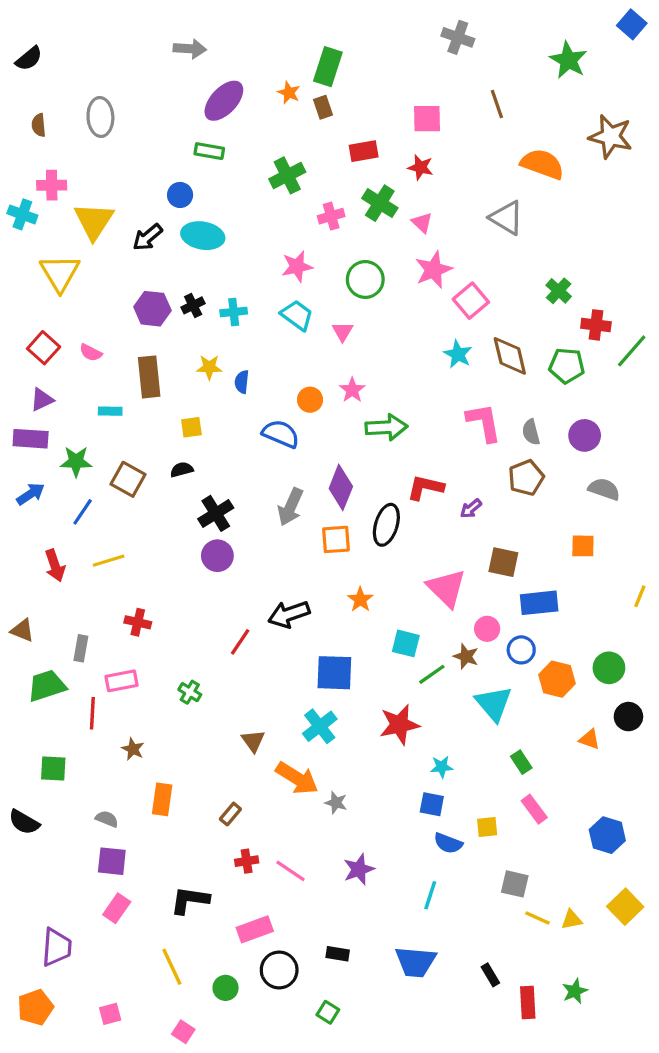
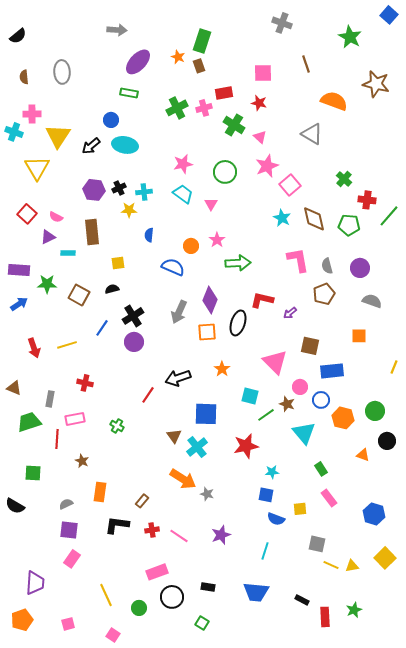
pink cross: (331, 216) -> (204, 108), moved
yellow star: (209, 367) -> (129, 210), moved
purple triangle: (42, 400) -> (48, 237), moved
blue line: (83, 512) -> (102, 328), moved
brown triangle: (253, 741) -> (174, 436), moved
gray semicircle: (107, 819) -> (66, 504), turned -48
black L-shape: (190, 900) -> (117, 525), moved
black rectangle: (490, 975) -> (302, 600), turned -32

